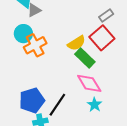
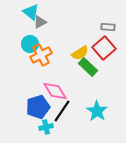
gray rectangle: (106, 16) -> (108, 27), turned 40
pink diamond: (89, 83) -> (55, 91), moved
cyan star: (95, 105) -> (97, 111), size x1.5

